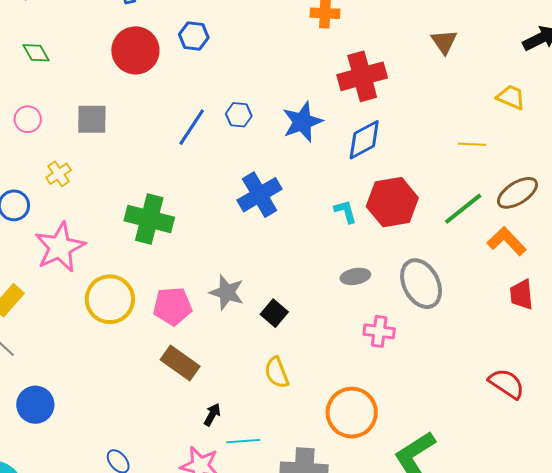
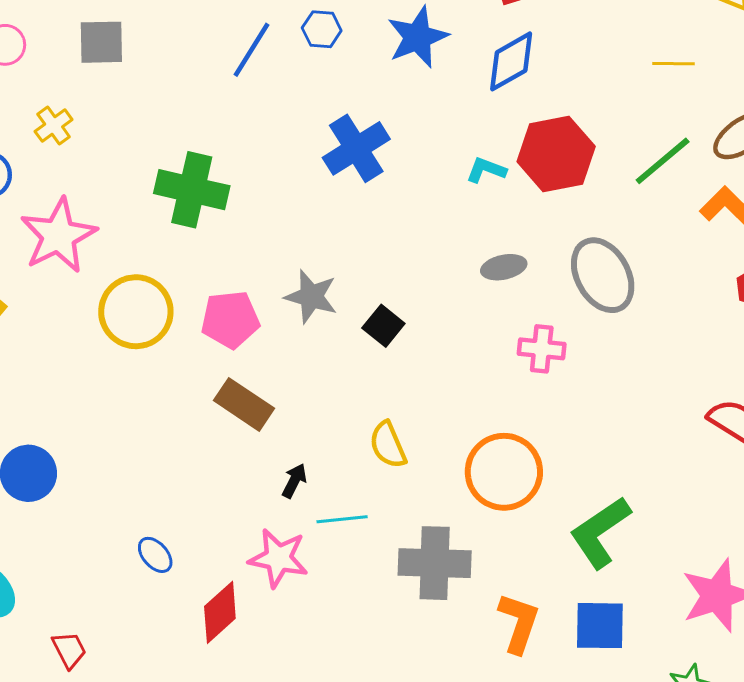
cyan L-shape: (345, 211) -> (486, 170), turned -52
yellow semicircle: (277, 373) -> (388, 445), moved

